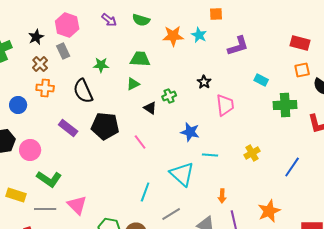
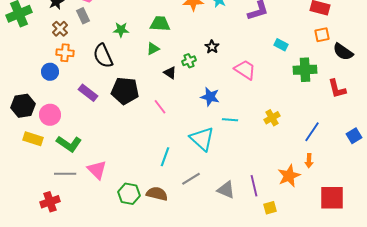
black star: (204, 82) -> (212, 47), moved
blue circle: (18, 105) -> (50, 72), moved
pink trapezoid: (225, 105) -> (245, 70), turned -50
yellow rectangle: (16, 195) -> (33, 139), moved
orange arrow: (222, 196) -> (309, 161), moved

